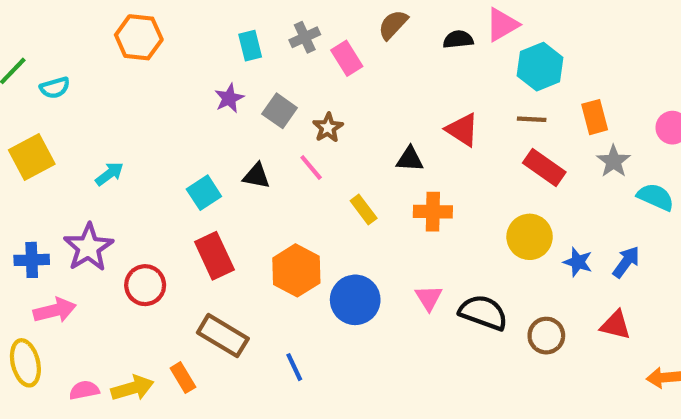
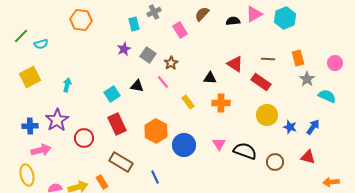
gray cross: (305, 37) -> (154, 12), moved
cyan hexagon: (540, 67) -> (285, 18), moved
red rectangle: (544, 168) -> (261, 82), moved
cyan arrow: (109, 174) -> (67, 85), turned -40

